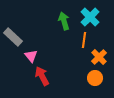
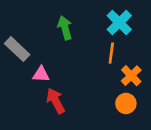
green arrow: (64, 21) -> (65, 28), moved
pink triangle: (31, 56) -> (41, 74), turned -48

